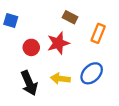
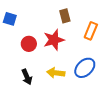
brown rectangle: (70, 17) -> (65, 16), turned 48
black arrow: (29, 83) -> (27, 77), size x0.7

